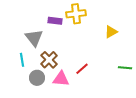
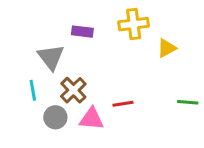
yellow cross: (76, 14) -> (134, 24), moved
red line: (82, 69) -> (123, 104), turned 32

